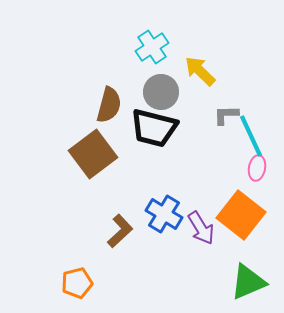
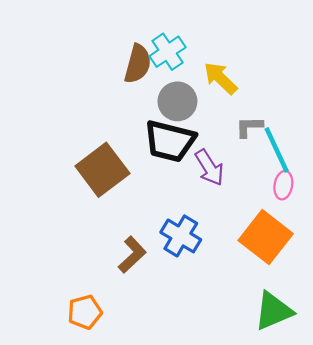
brown semicircle: (109, 105) -> (138, 64), moved
purple arrow: (201, 228) -> (209, 168), moved

